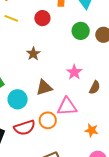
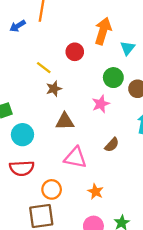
yellow line: (11, 18) -> (44, 68), moved
pink star: (74, 72) -> (101, 104), moved
brown triangle: (44, 88) -> (65, 121), moved
orange circle: (48, 120) -> (52, 189), moved

